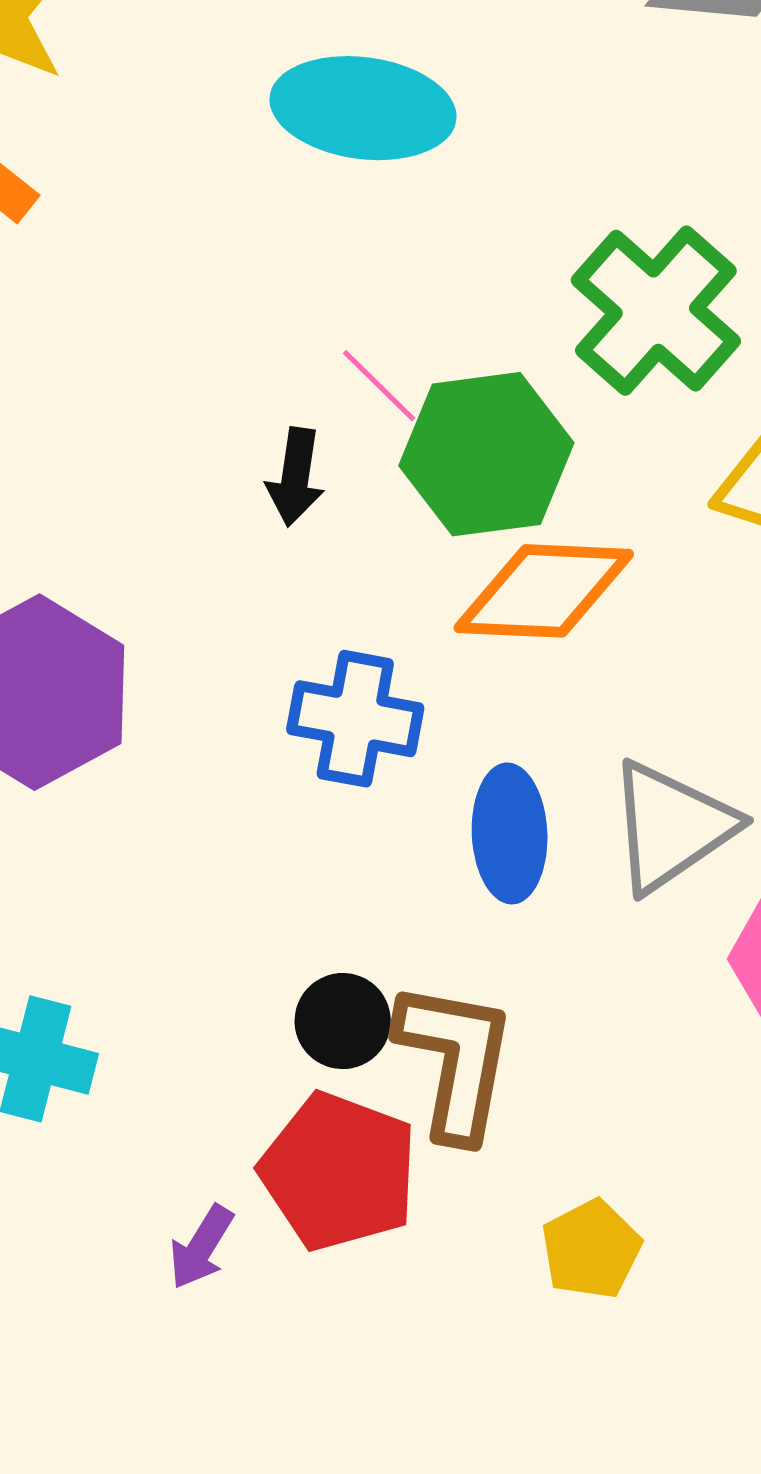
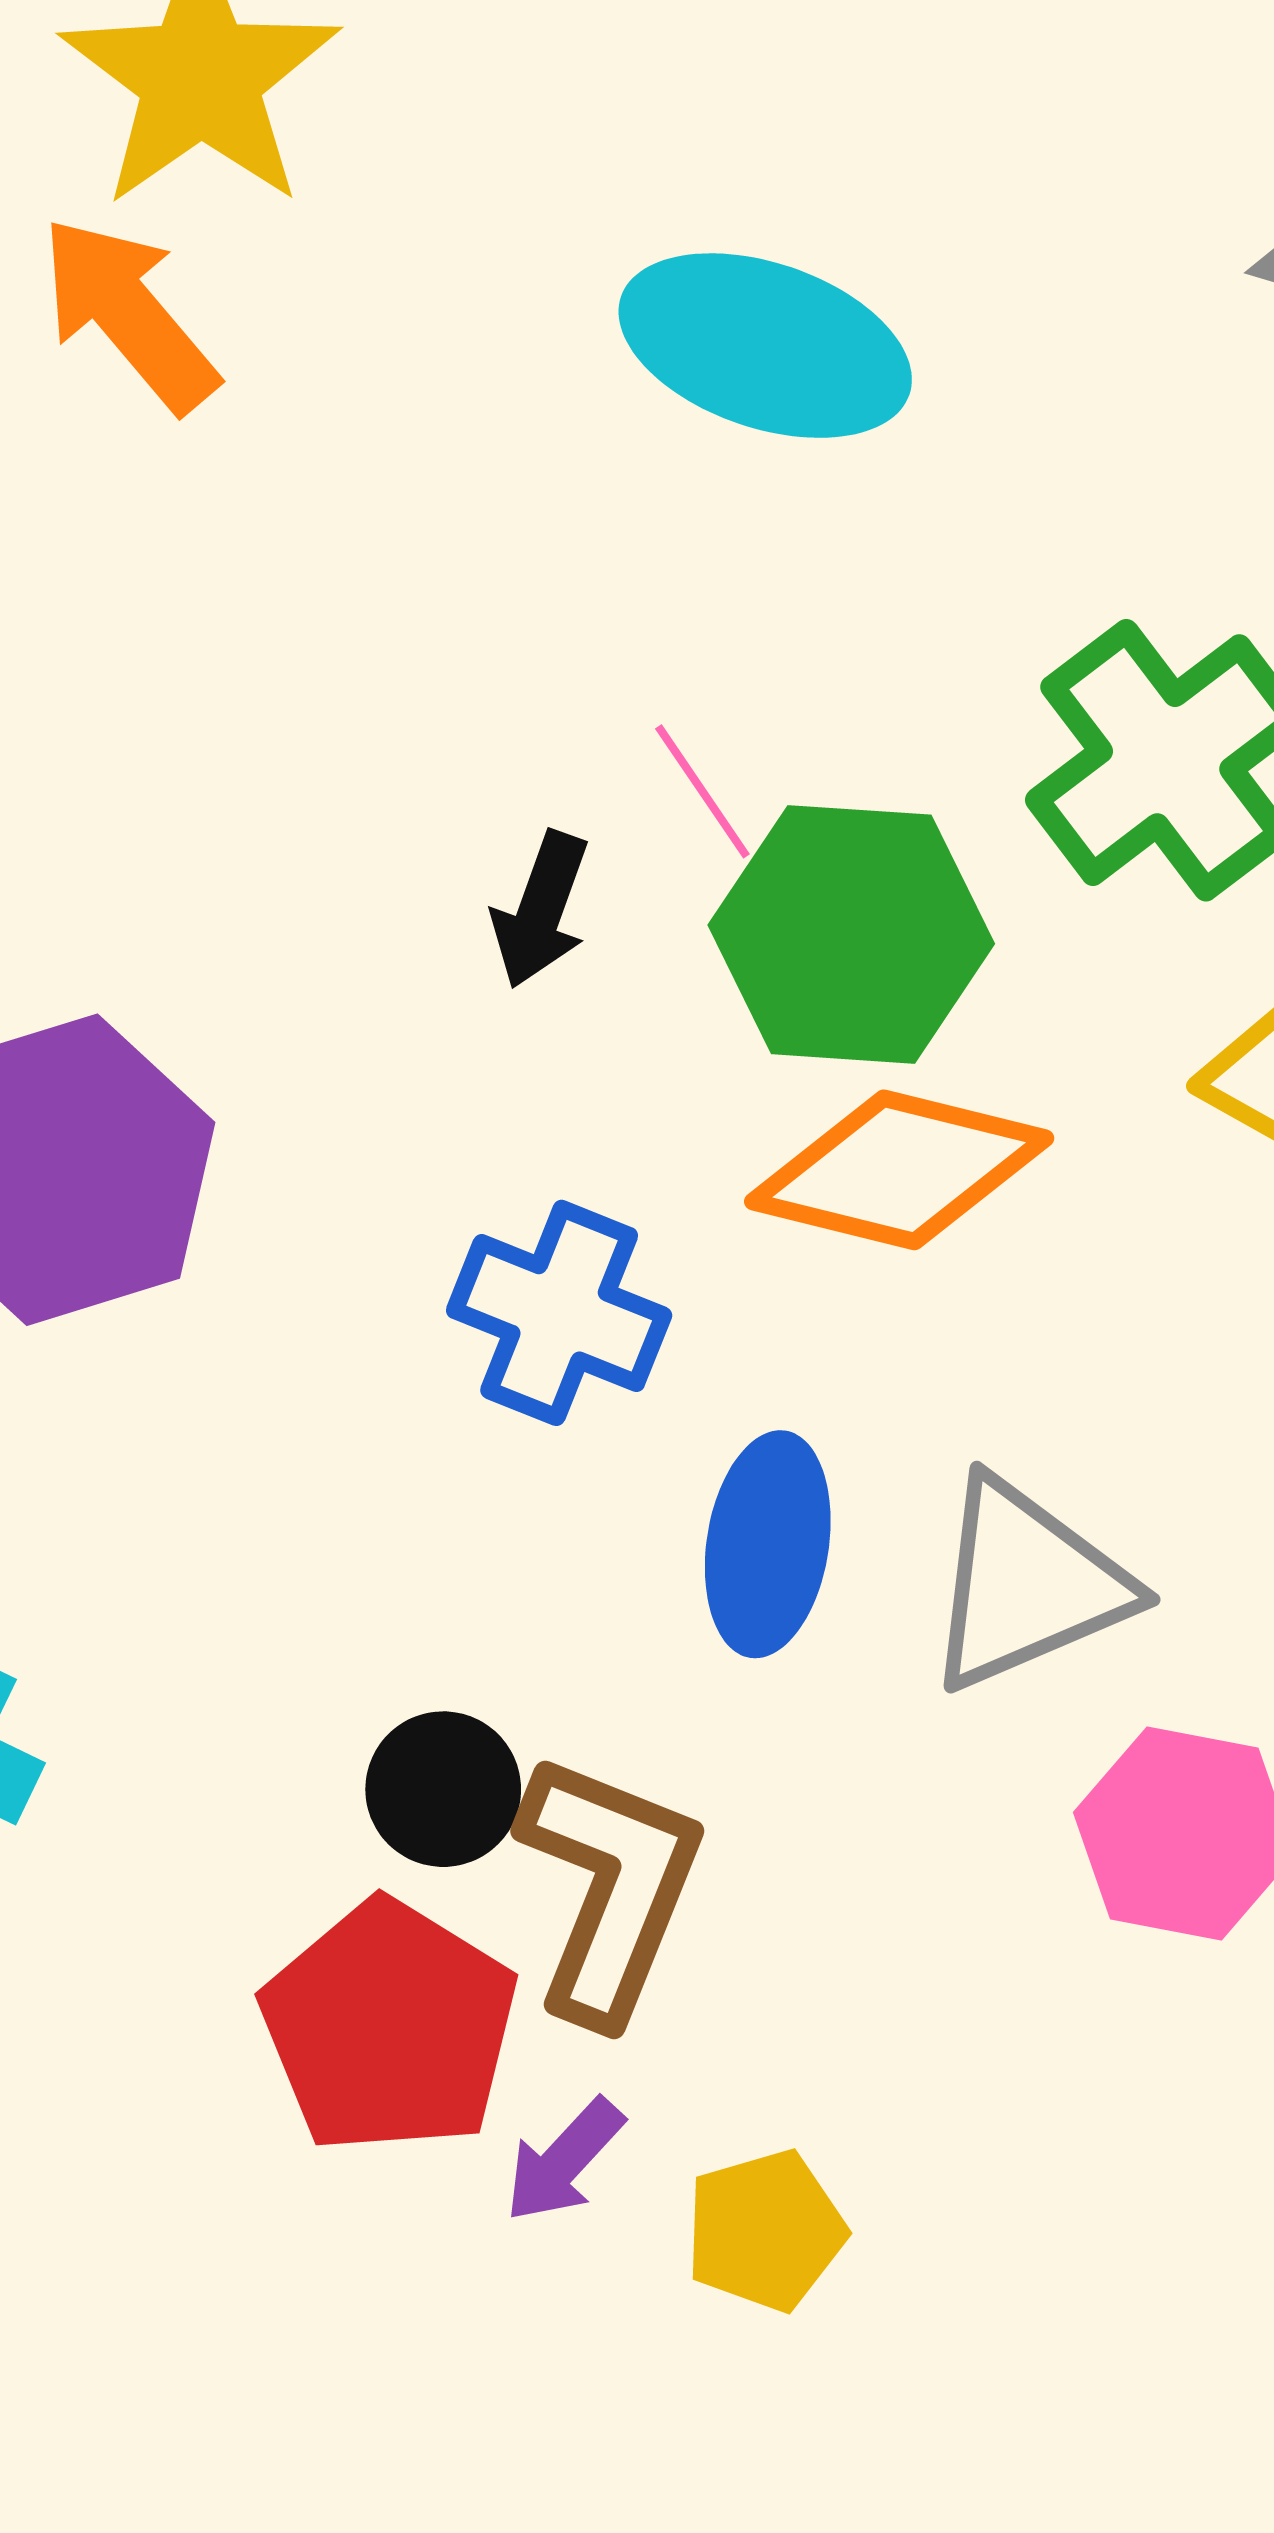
purple arrow: (201, 1247) -> (564, 2160), moved

